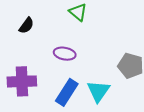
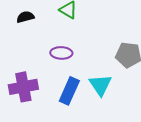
black semicircle: (26, 26) -> (25, 17), moved, turned -132

